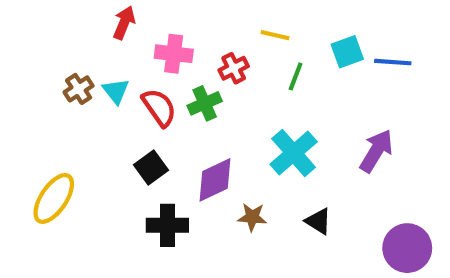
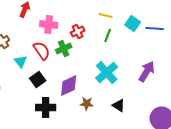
yellow line: (275, 35) -> (106, 16), moved
cyan square: (347, 52) -> (133, 24), turned -35
cyan triangle: (116, 91) -> (21, 62), moved

